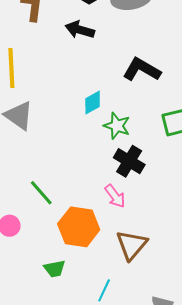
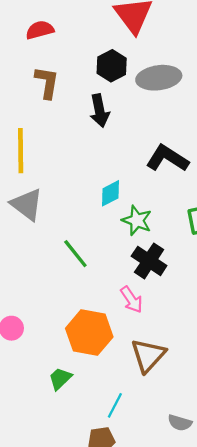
black arrow: (80, 30) -> (99, 111), turned -120
green line: (41, 193) -> (75, 254), moved
green trapezoid: (55, 269) -> (60, 378), turned 145

